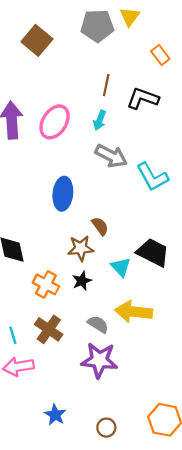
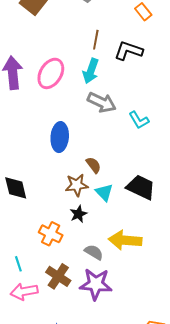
cyan arrow: (100, 120) -> (91, 71), size x1.4
cyan L-shape: (152, 177) -> (139, 120), size x0.7
cyan triangle: (121, 267) -> (104, 192), moved
orange cross: (46, 284) -> (51, 234), moved
brown cross: (49, 329) -> (58, 276), moved

